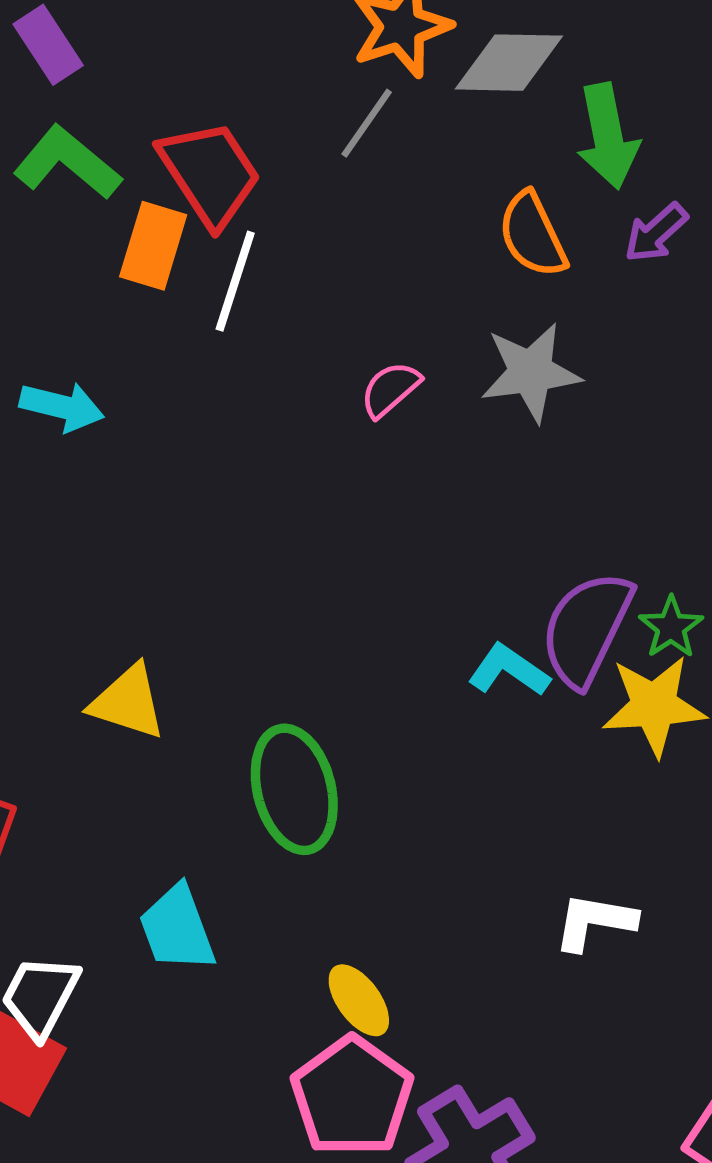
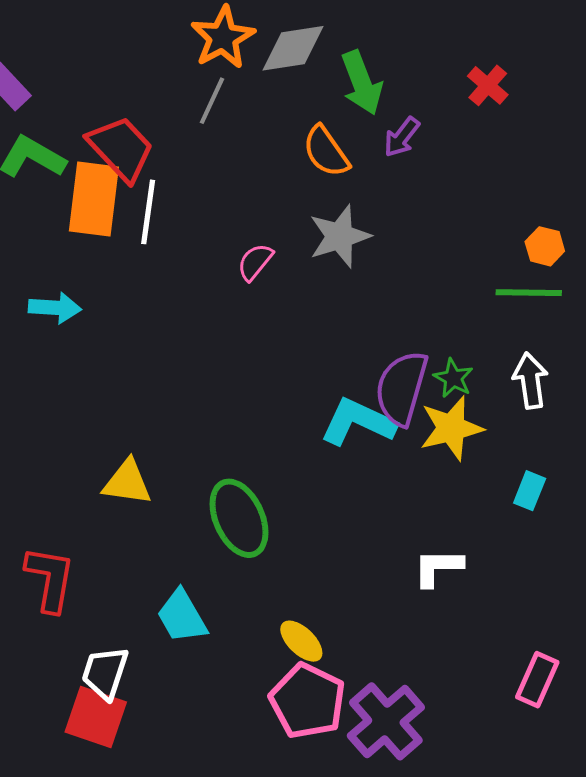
orange rectangle: (153, 246) -> (94, 199), size x1.4
cyan L-shape: (509, 670) -> (358, 422), size x1.5

